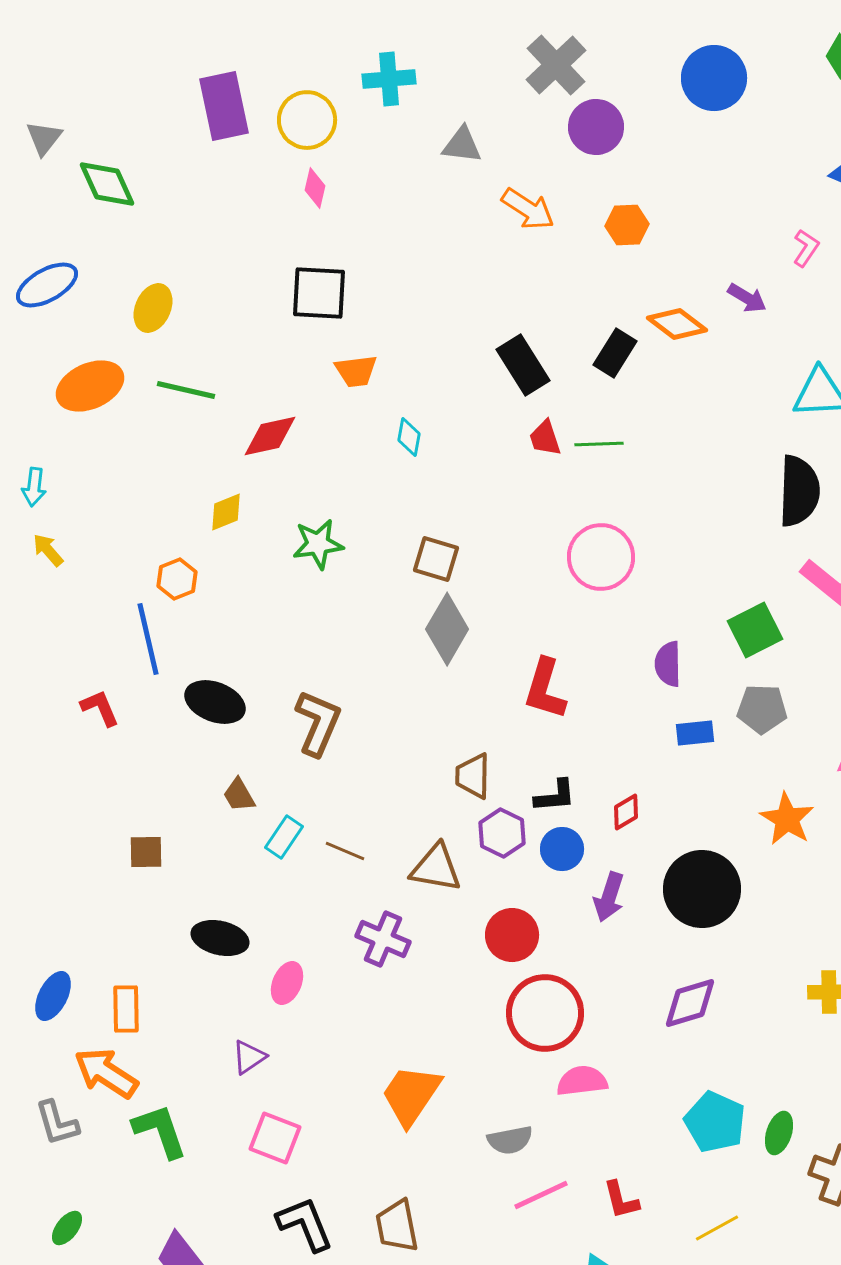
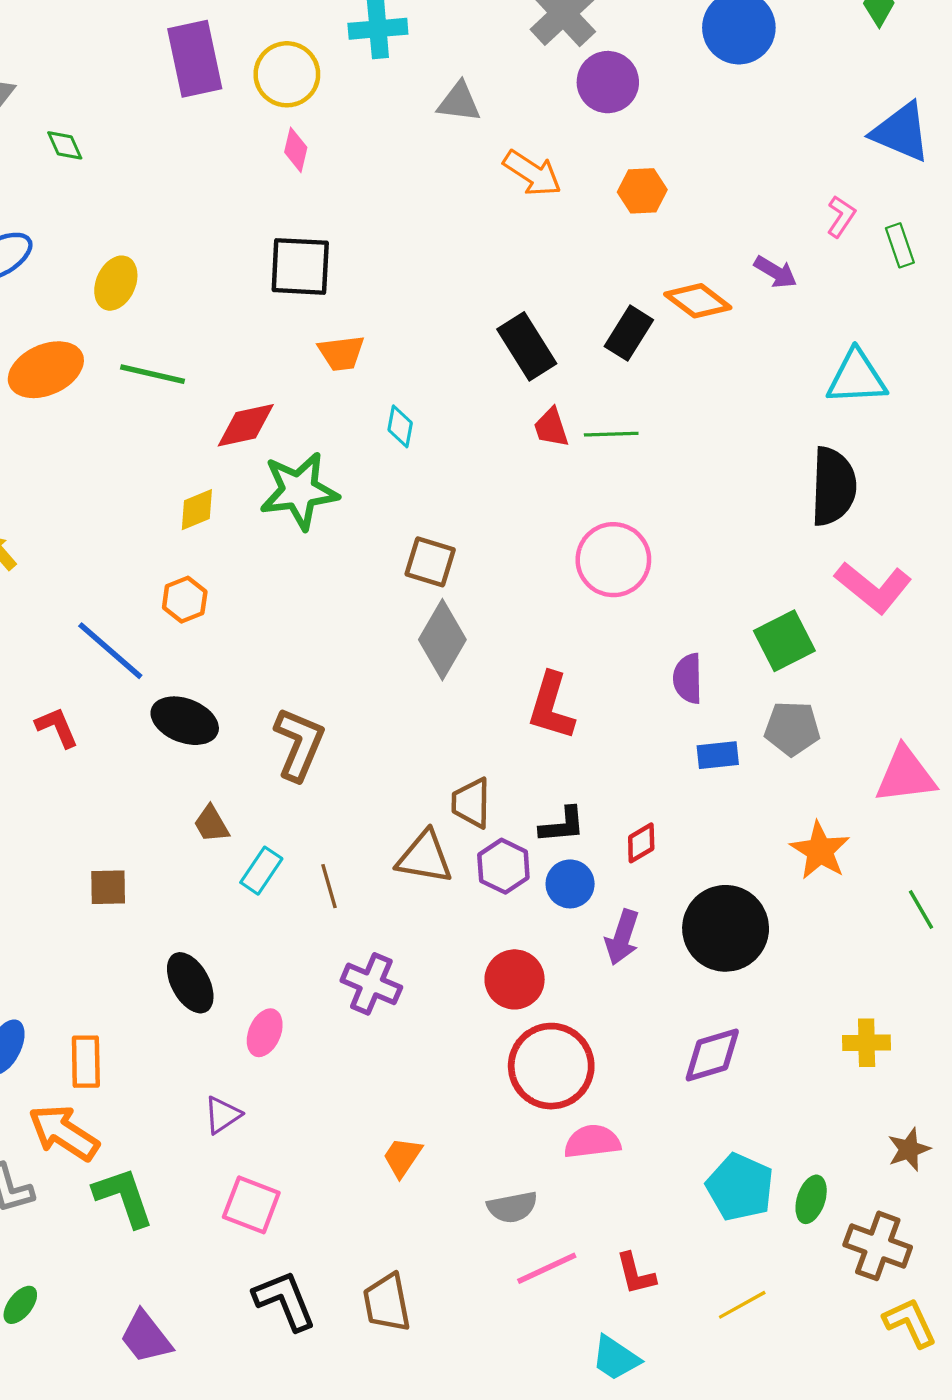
green diamond: (107, 184) -> (65, 145), size x0.6
green star: (318, 544) -> (299, 491), moved, size x1.4
orange hexagon: (177, 579) -> (185, 600), moved
blue line: (148, 639) -> (110, 651), turned -36
brown line: (345, 851) -> (329, 886), turned 51
brown triangle: (436, 868) -> (425, 857), moved
black ellipse: (220, 938) -> (190, 983), turned 48
orange trapezoid: (411, 1095) -> (402, 1157), size x0.6

